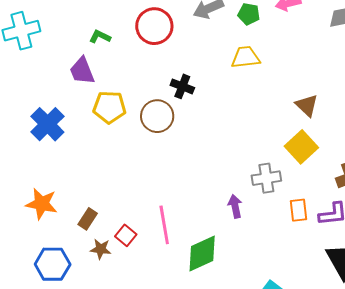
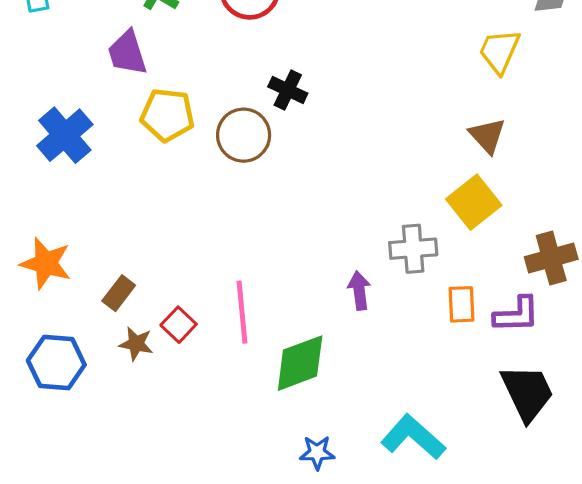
yellow trapezoid: (246, 57) -> (499, 51), moved, turned -64

